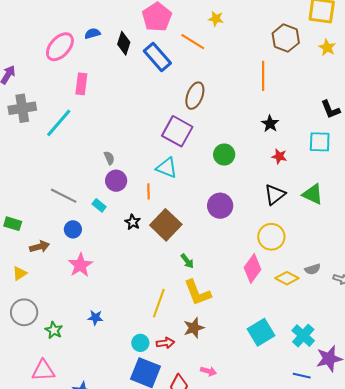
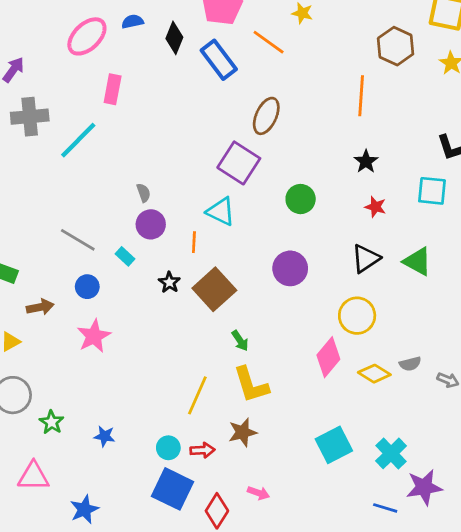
blue star: (95, 318) -> (104, 436), moved

